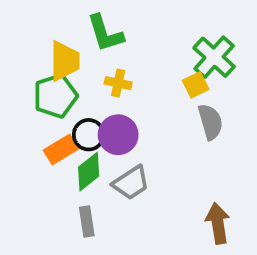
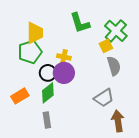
green L-shape: (105, 33) -> (80, 23), moved
yellow cross: (118, 83) -> (64, 57), moved
orange rectangle: (61, 150) -> (20, 96), moved
gray trapezoid: (131, 183) -> (104, 98), moved

